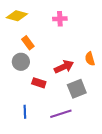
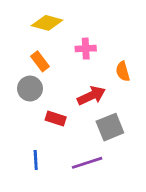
yellow diamond: (17, 16) -> (47, 23), moved
pink cross: (60, 19) -> (86, 49), moved
orange semicircle: (90, 59) -> (123, 71), moved

